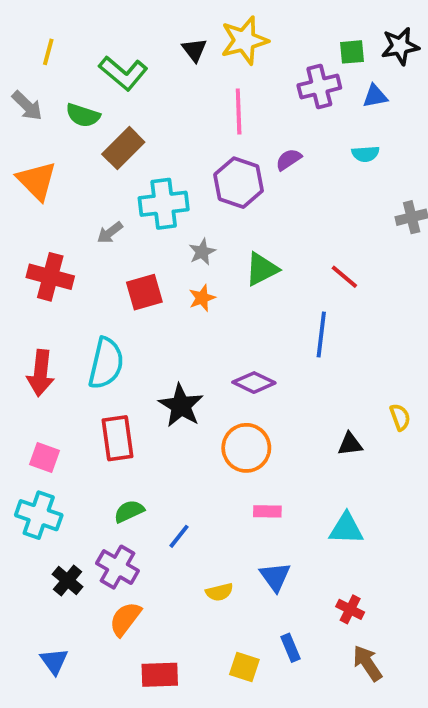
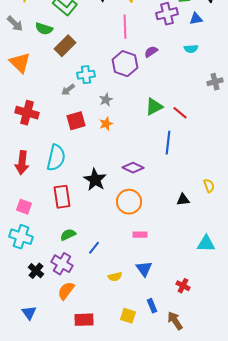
cyan cross: (164, 204) -> (86, 75), size x0.7
gray arrow: (110, 233) -> (68, 90), moved
green triangle: (262, 269) -> (154, 107), moved
cyan triangle: (346, 529) -> (206, 244), moved
brown arrow: (367, 663) -> (175, 321), moved

